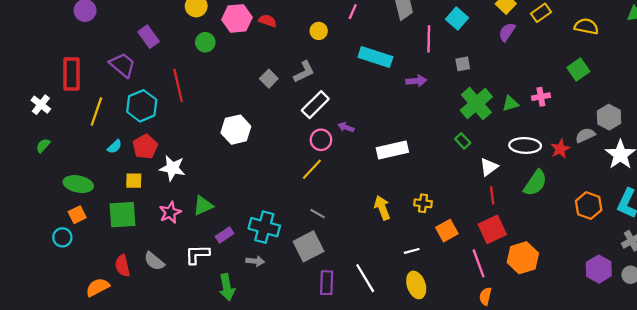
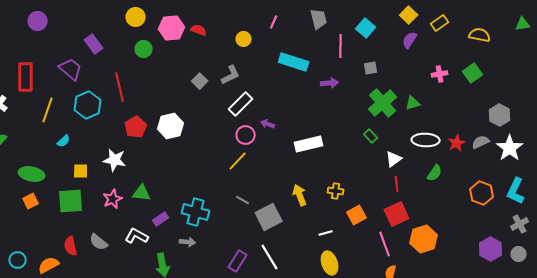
pink cross: (541, 97) -> (440, 74), moved
gray semicircle: (585, 135) -> (481, 142), moved
red pentagon: (145, 147) -> (136, 127), moved
green semicircle: (535, 183) -> (435, 173), size x0.7
green triangle: (203, 206) -> (142, 193), turned 30
cyan circle: (62, 237) -> (18, 260), moved
gray square: (308, 246) -> (269, 217), moved
white L-shape: (197, 254) -> (137, 236), turned 30
white line: (365, 278) -> (270, 257), moved
purple rectangle: (327, 283) -> (238, 261), moved, turned 30

